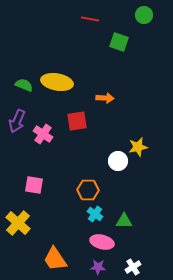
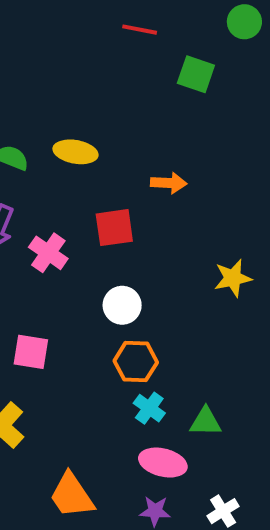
yellow ellipse: (57, 82) -> (76, 152), size x0.7
white circle: (118, 161) -> (122, 305), moved

